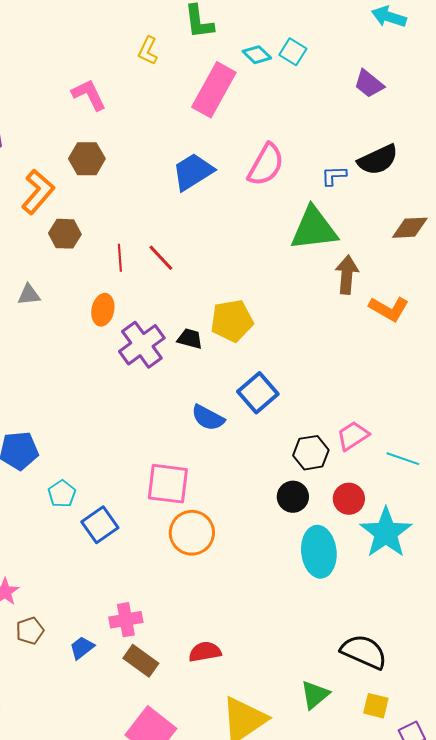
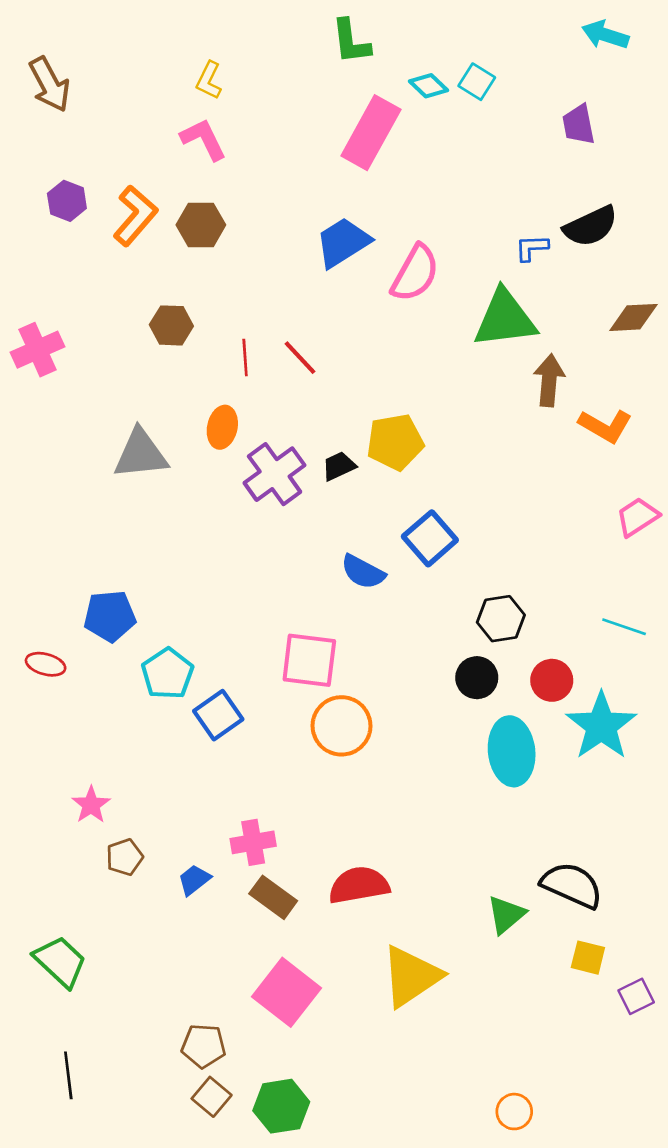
yellow L-shape: (148, 51) -> (209, 80), moved
purple trapezoid: (369, 84) -> (579, 125), turned 40
pink semicircle: (266, 165) -> (415, 273), moved
orange L-shape: (38, 192) -> (135, 216), moved
gray triangle: (29, 295) -> (141, 454), moved, size x1.8
black trapezoid: (190, 339) -> (339, 466), turned -40
pink trapezoid: (353, 436) -> (637, 517), moved
cyan pentagon: (62, 494) -> (167, 674), size x1.4
red semicircle: (205, 652) -> (359, 885), size x1.4
green triangle: (315, 695) -> (506, 915), moved

